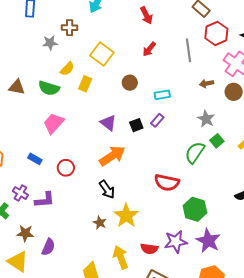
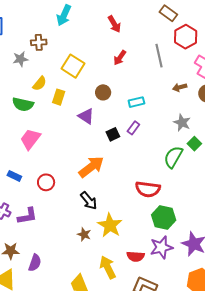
purple triangle: (108, 123) -> (86, 116), moved
green hexagon: (195, 209) -> (164, 217), moved

